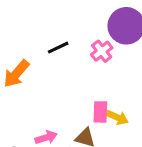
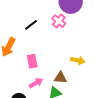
pink rectangle: (100, 112) -> (32, 61), moved

